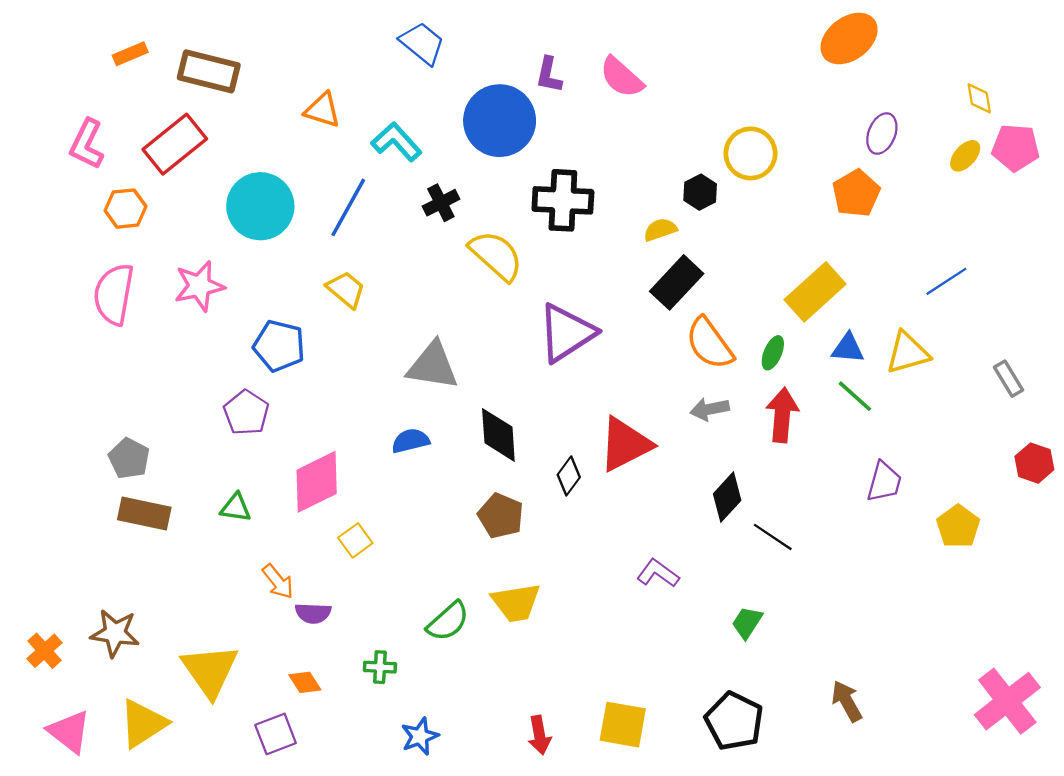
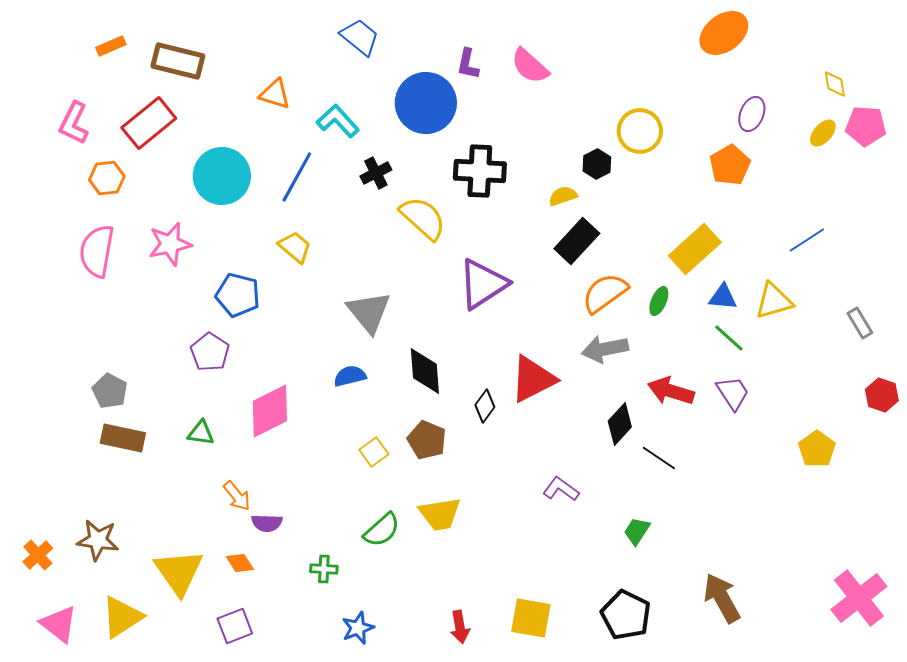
orange semicircle: (709, 343) -> (605, 293), turned 90
gray triangle: (433, 366) -> (369, 312), turned 42
gray arrow: (709, 409) -> (605, 349), size x1.4
red arrow: (782, 415) -> (671, 391), moved, turned -78
purple trapezoid: (884, 482) -> (733, 393), moved, turned -48
yellow square: (355, 540) -> (374, 452), moved
orange diamond: (305, 682) -> (240, 563), moved
brown arrow: (847, 701) -> (722, 598), size x1.4

